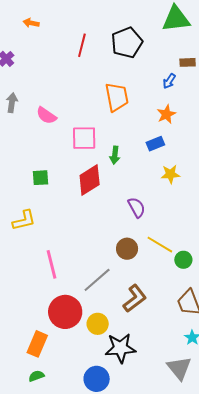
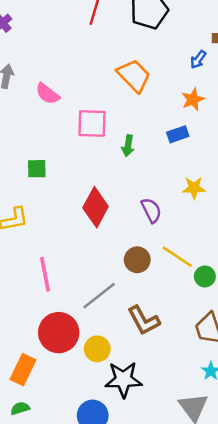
orange trapezoid: (117, 97) -> (134, 76), turned -36
yellow star: (170, 174) -> (194, 188), moved
red diamond: (90, 180) -> (96, 207), moved, turned -32
brown L-shape: (135, 298) -> (144, 320), turned 96

